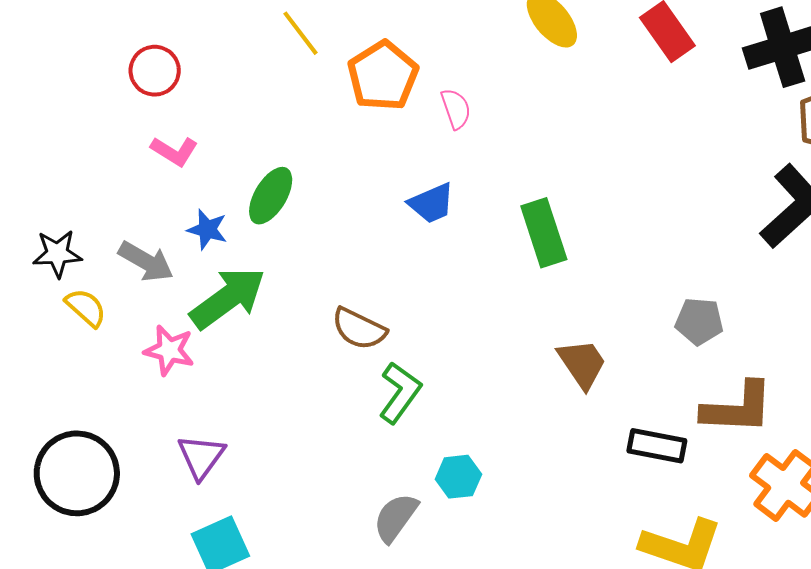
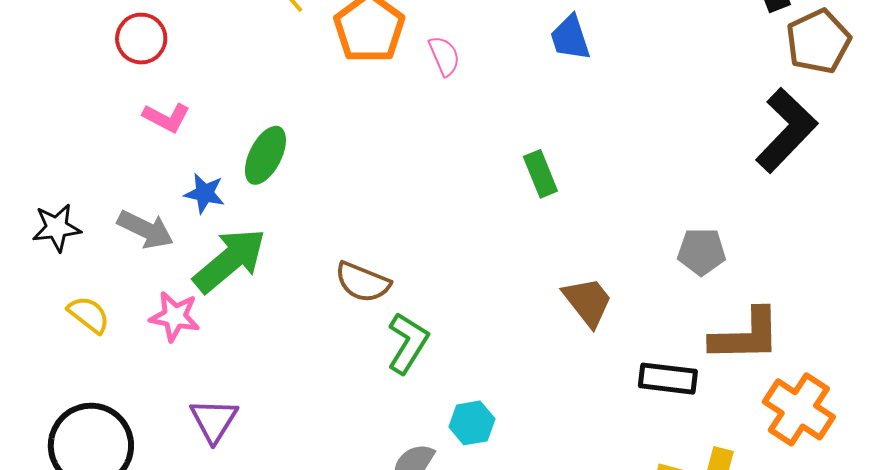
blue trapezoid: (431, 203) -> (570, 38), moved, turned 99
green rectangle: (544, 233) -> (540, 174), size x0.7
yellow semicircle: (86, 308) -> (89, 315), moved

